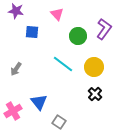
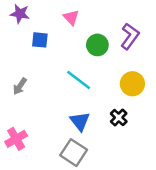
yellow circle: (94, 67) -> (132, 84), moved
blue triangle: (39, 102) -> (80, 121), moved
gray square: (59, 122) -> (74, 153), size x1.5

